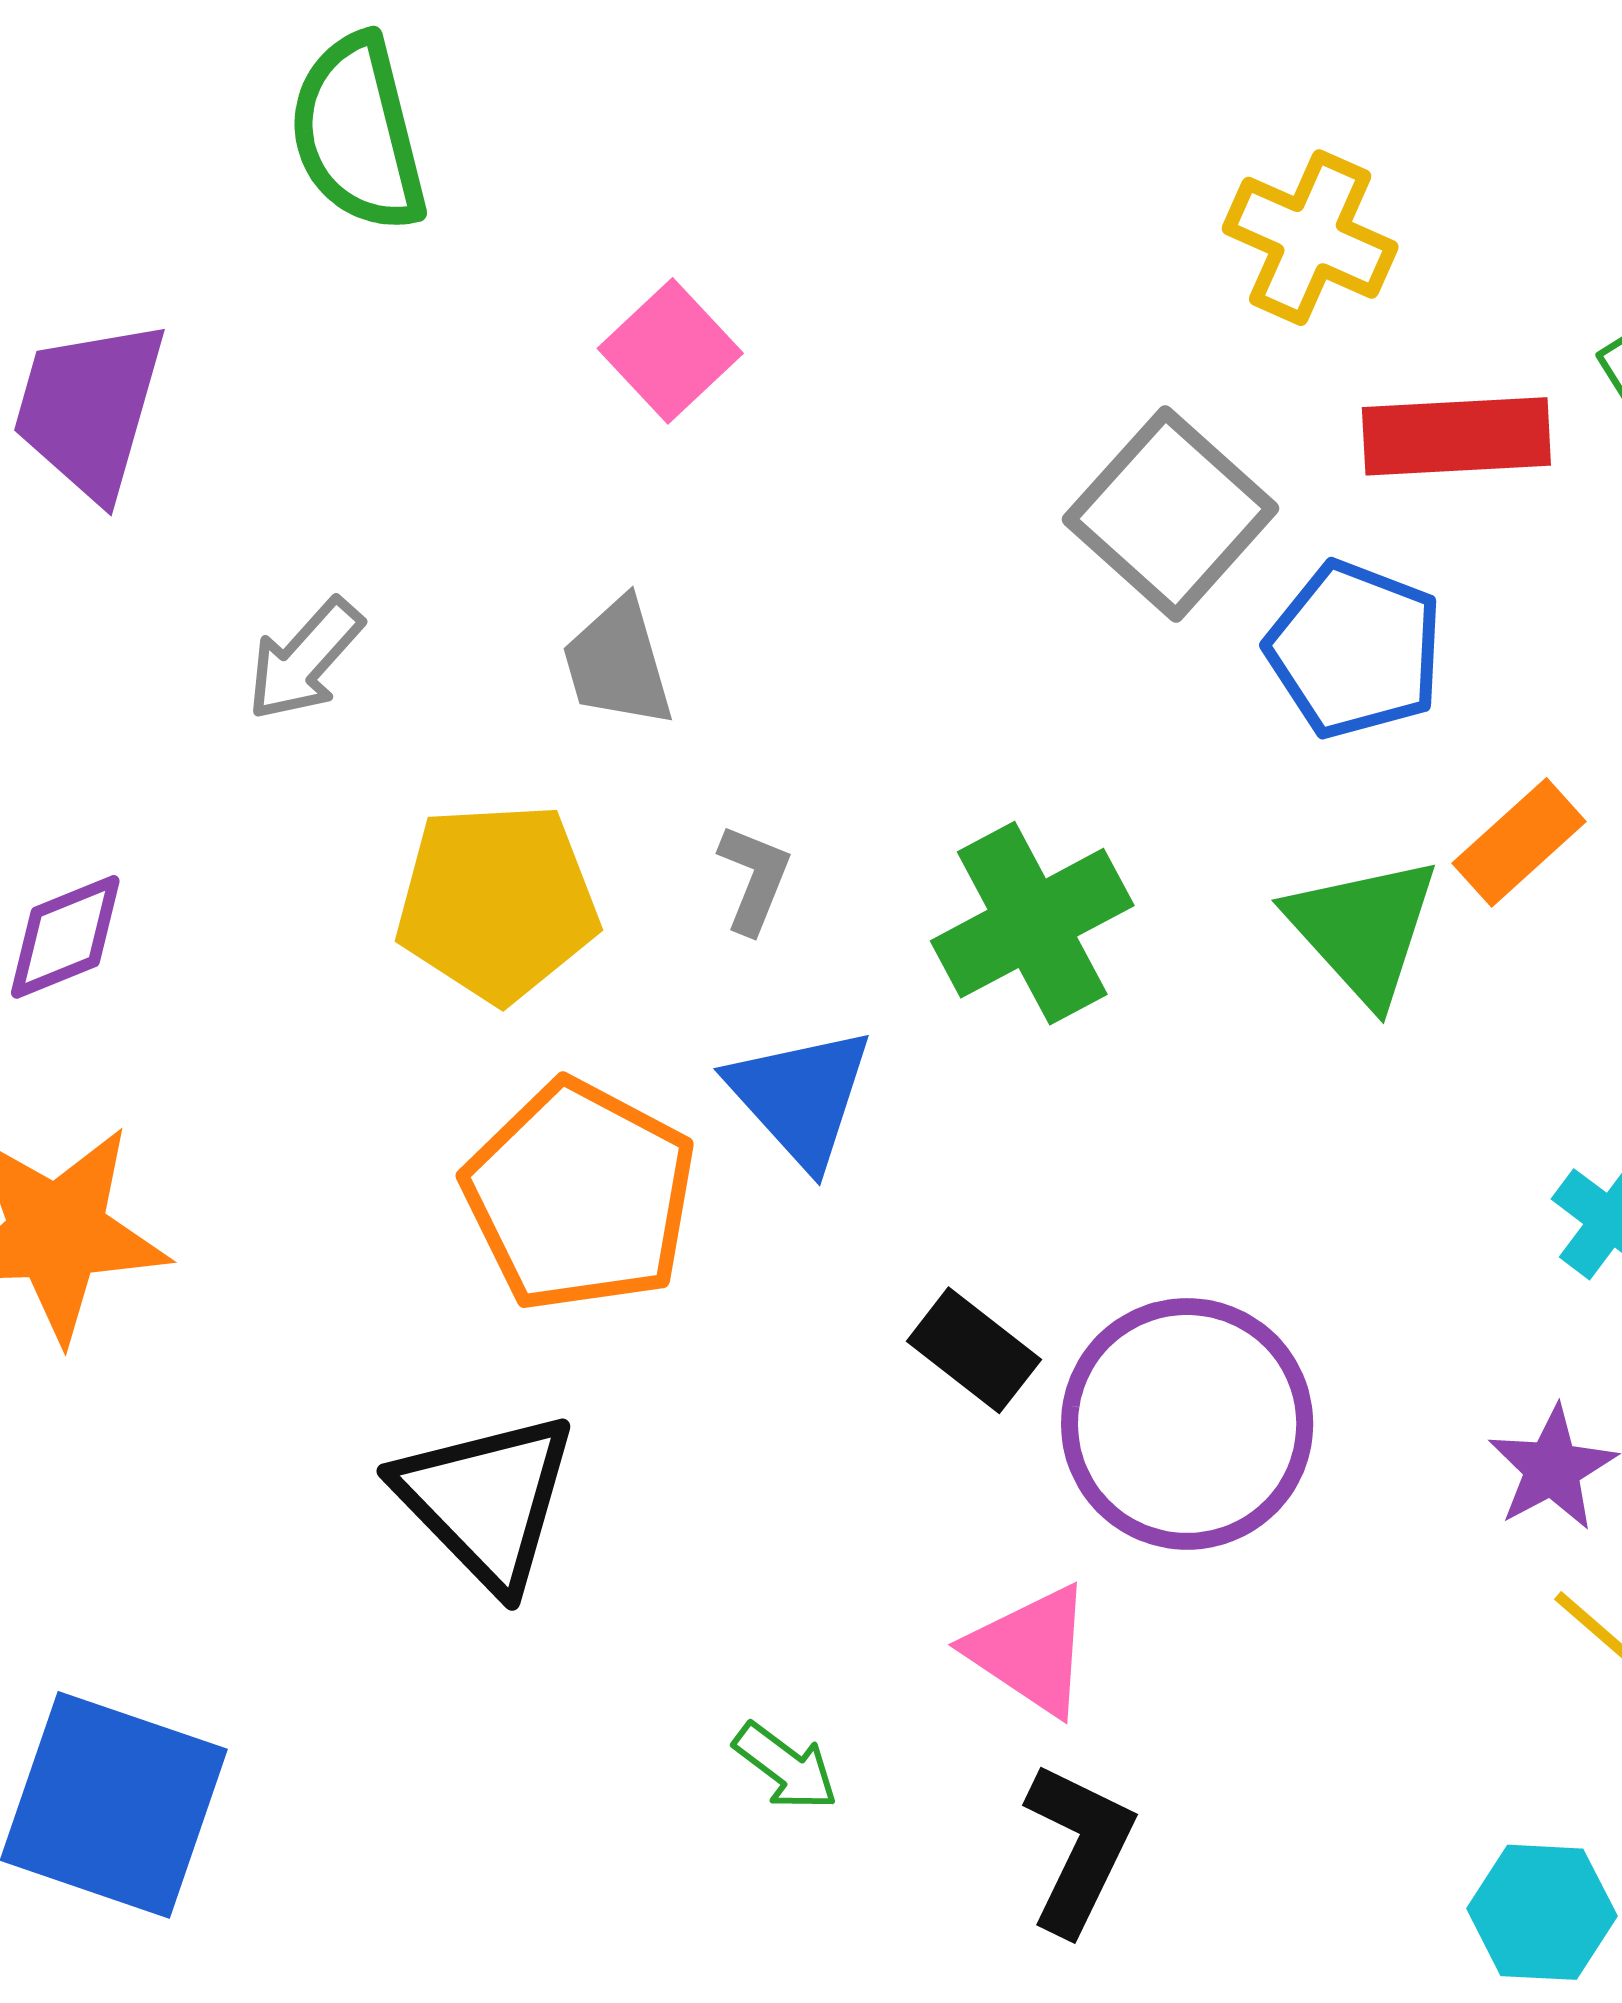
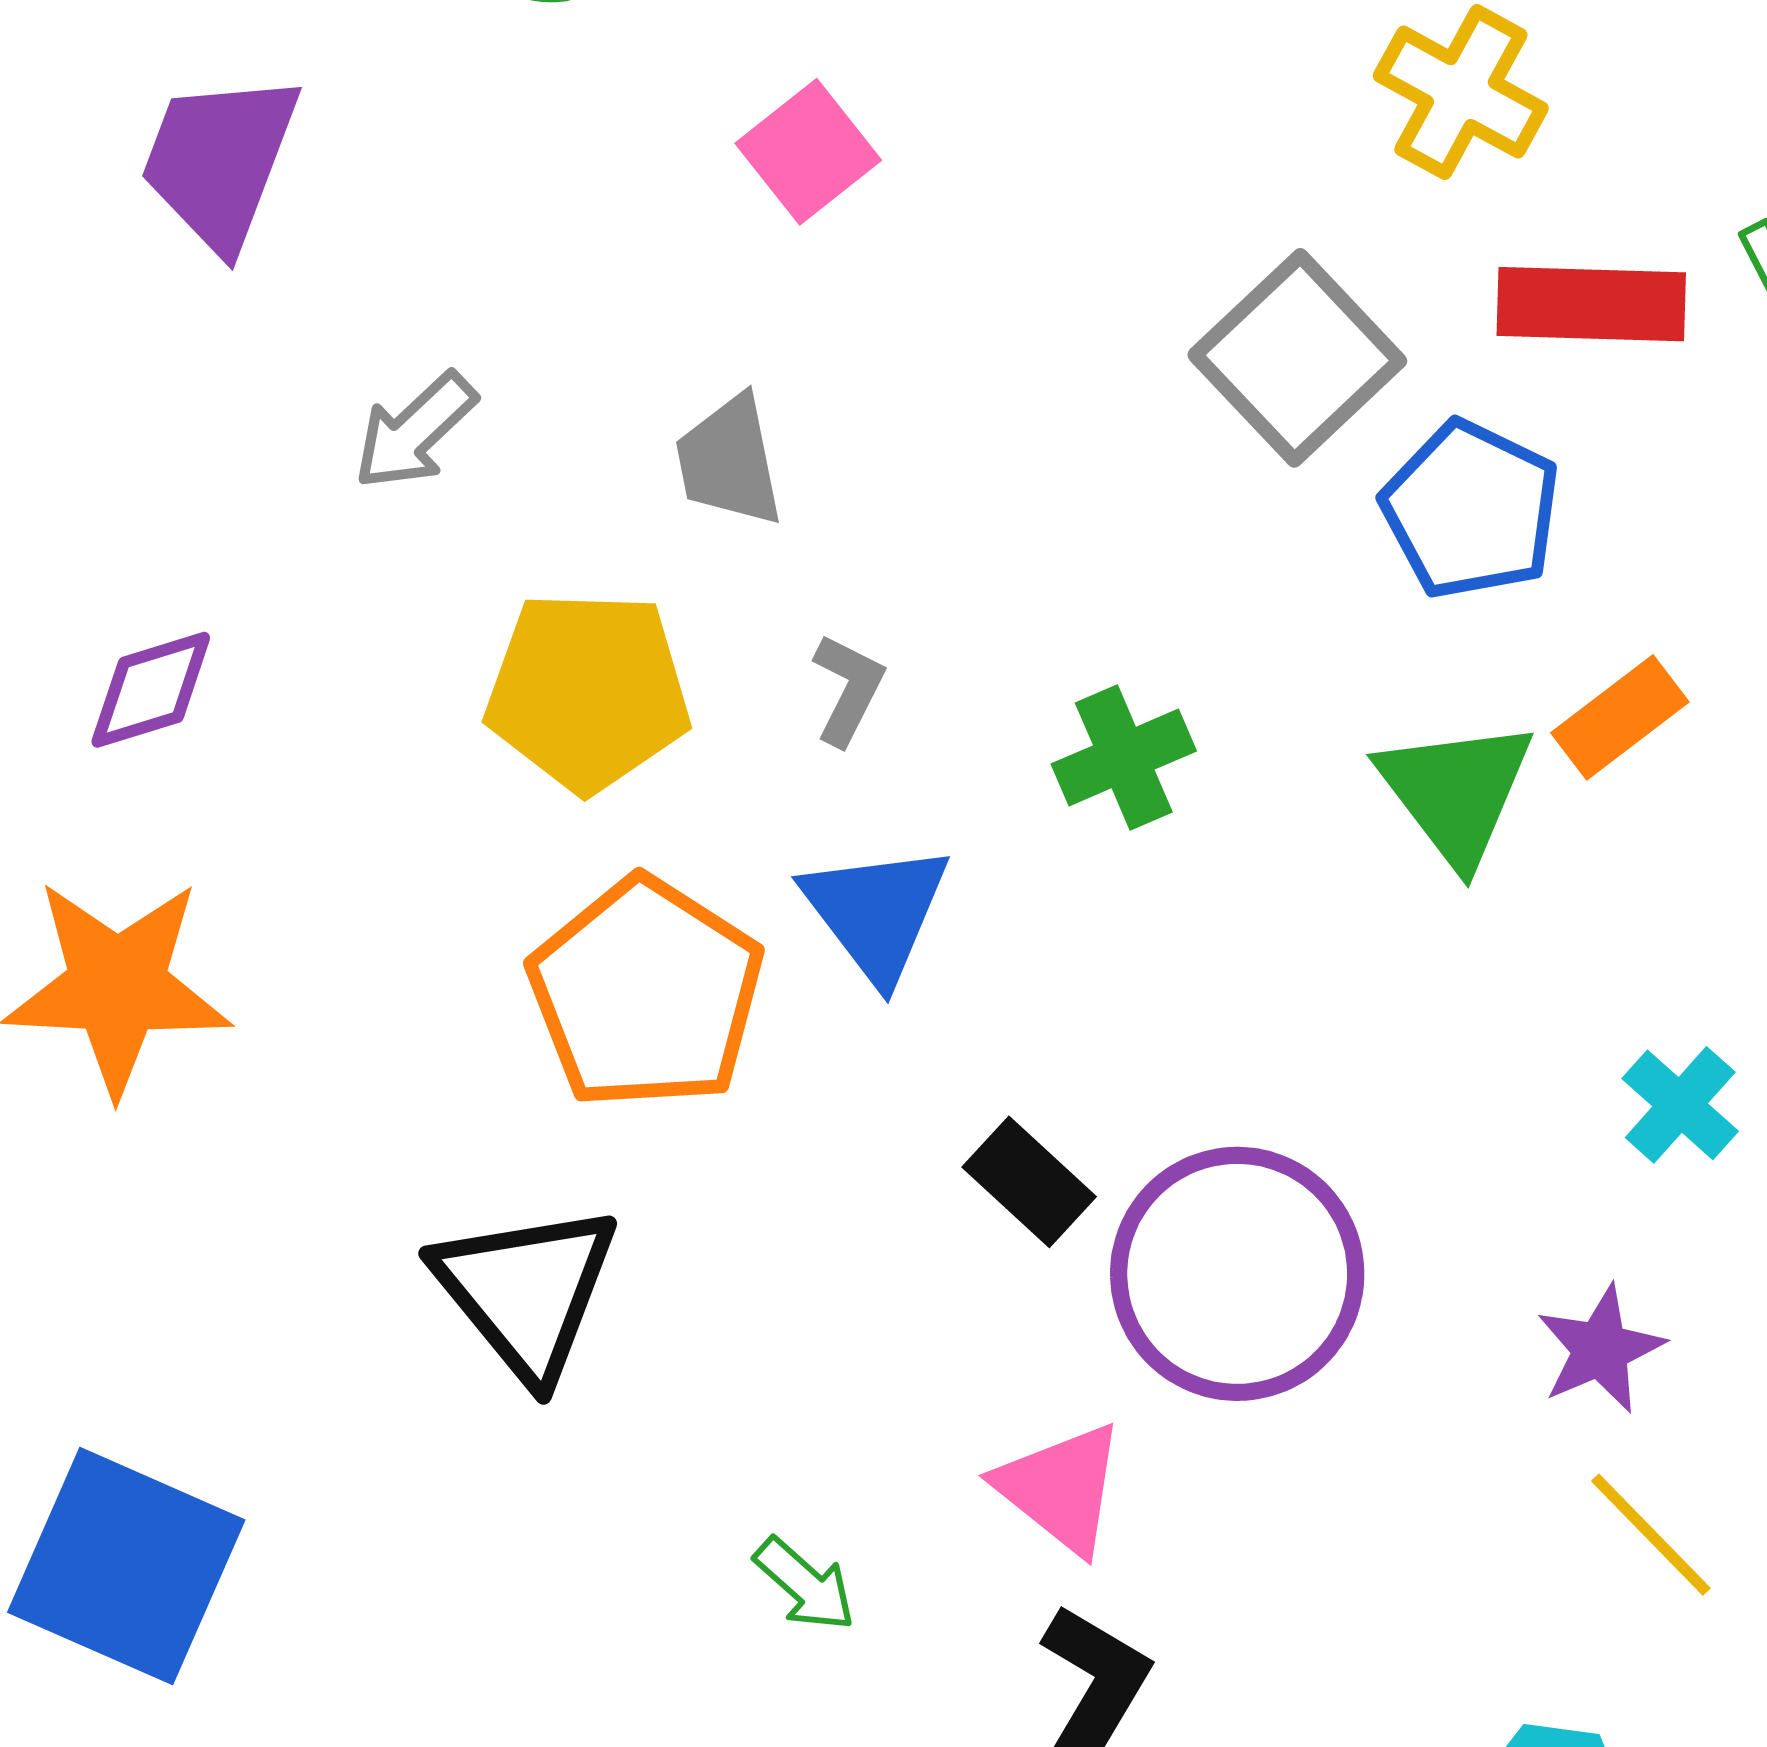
green cross: (1032, 923) -> (1124, 758), size x0.7

